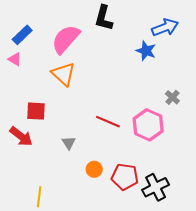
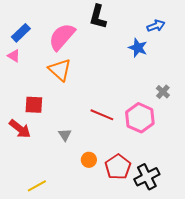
blue arrow: (165, 28) -> (156, 26), size x0.7
red pentagon: (125, 177) -> (118, 167), turned 30
yellow line: (39, 197) -> (37, 186), turned 54

